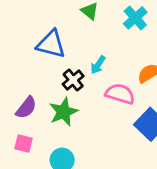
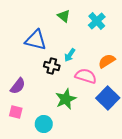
black cross: (73, 80) -> (52, 66), turned -35
green star: (63, 112) -> (66, 99), moved

